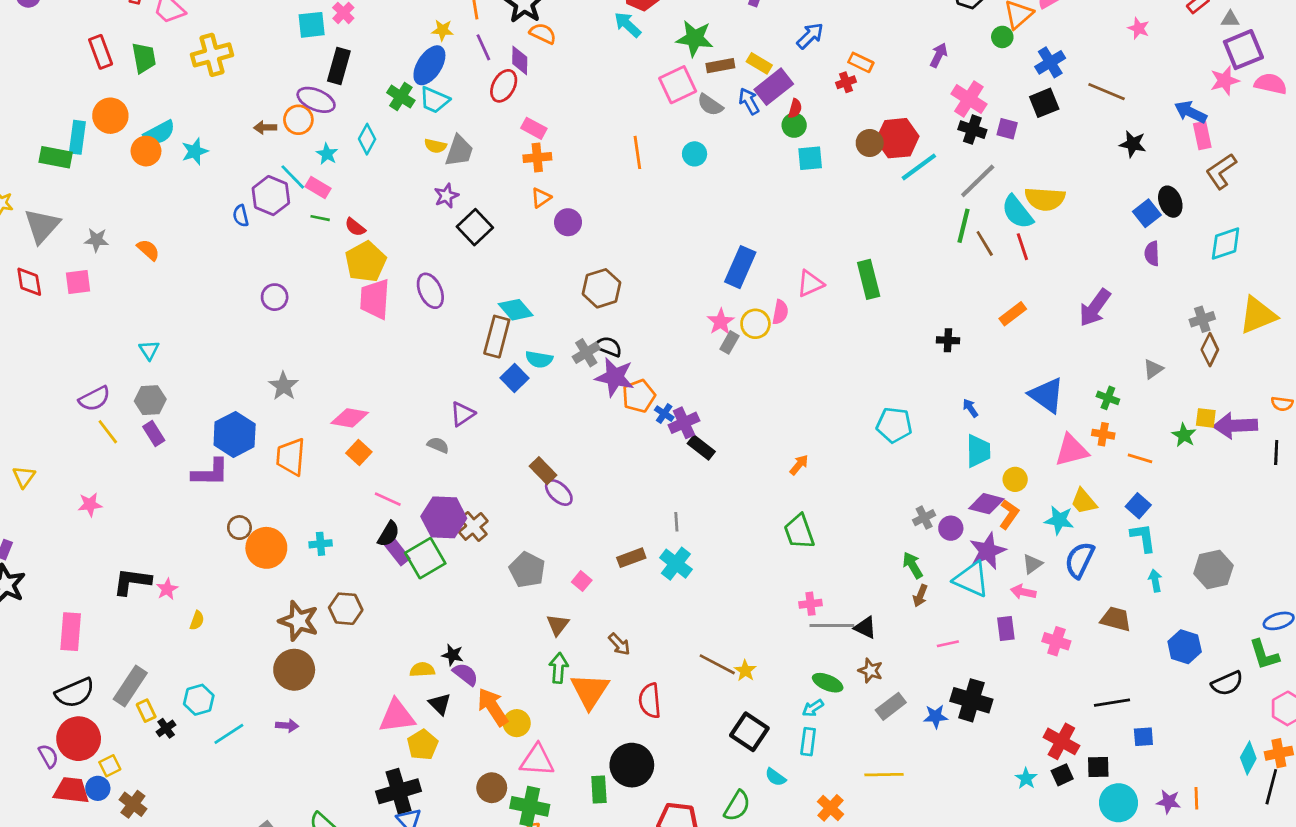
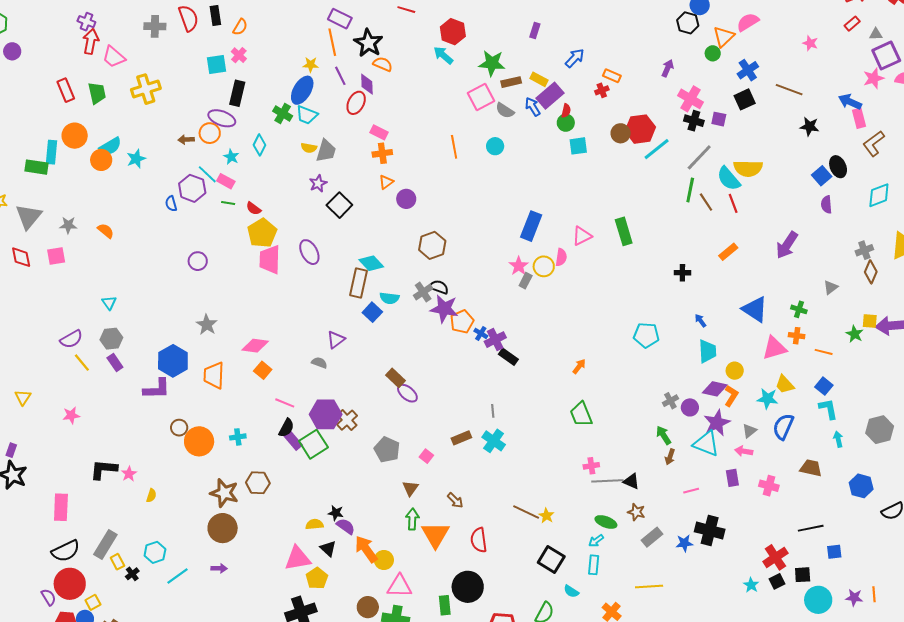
red cross: (1061, 741) -> (775, 557), turned 30

